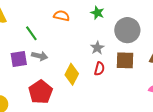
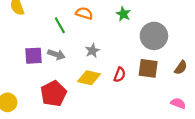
green line: (31, 33) -> (60, 25), moved
gray star: (97, 48) -> (92, 51), moved
yellow diamond: (72, 74) -> (89, 78), turned 70

